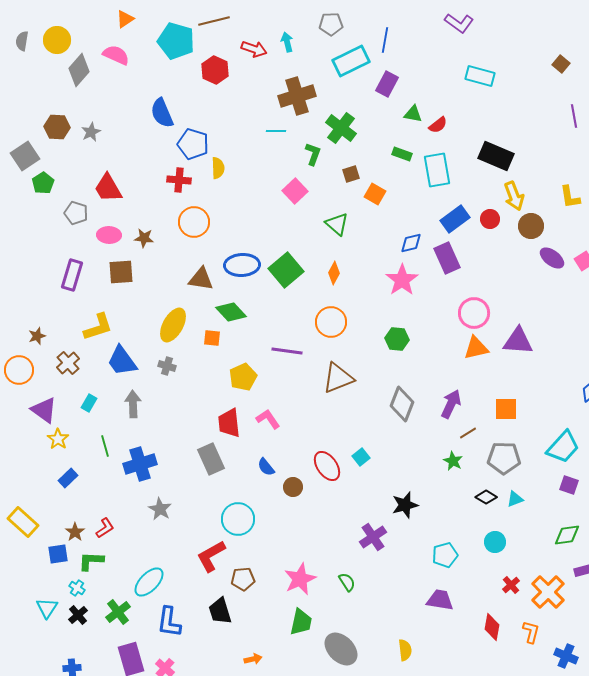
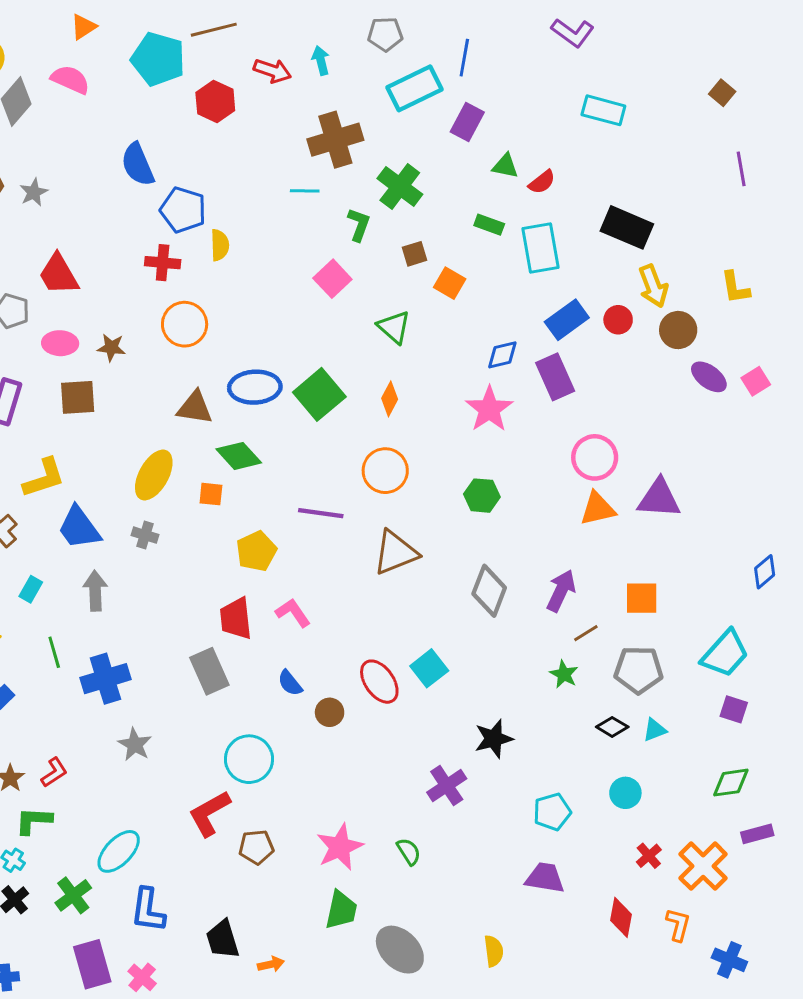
cyan square: (361, 457) -> (429, 668), size x1.4
black trapezoid: (220, 611) -> (223, 939), moved

